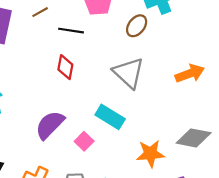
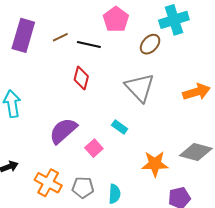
brown line: (40, 12) -> (60, 37), moved
cyan rectangle: (110, 117) -> (120, 127), size x0.6

